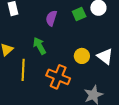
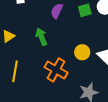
yellow line: (23, 70) -> (15, 71), moved

